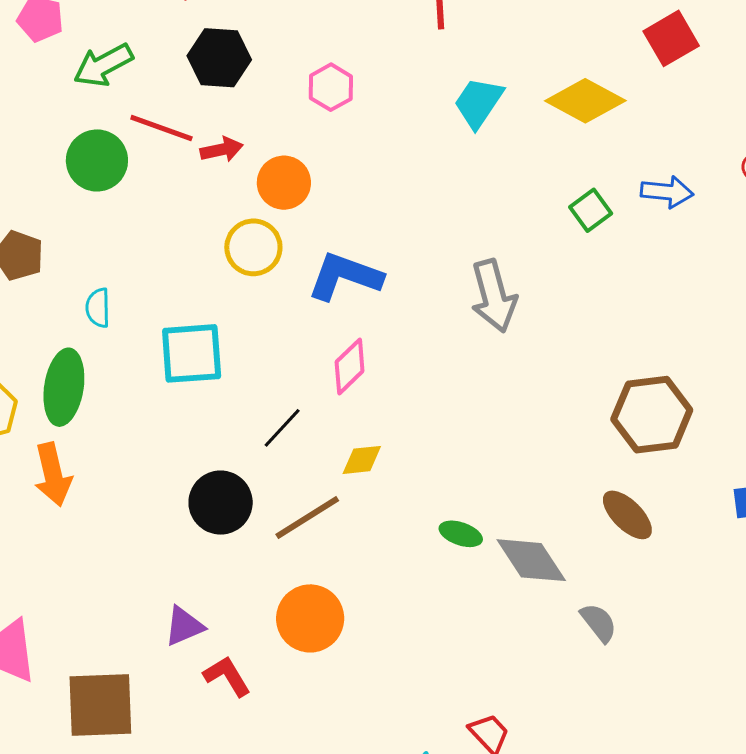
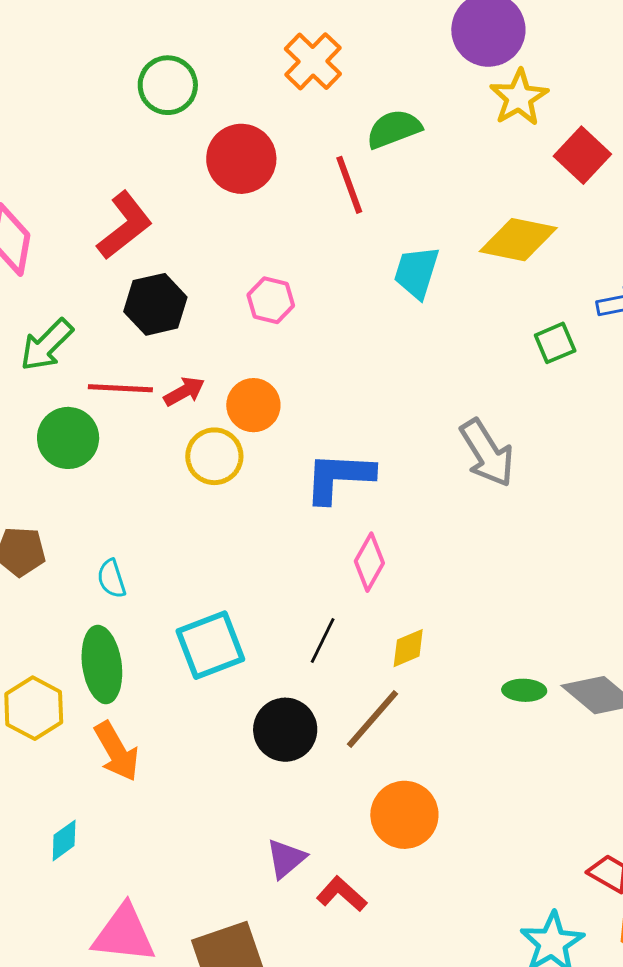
green square: (591, 210) -> (555, 343), turned 30
yellow circle: (253, 247) -> (214, 456), moved
cyan square: (192, 353) -> (210, 645), moved

